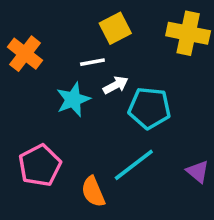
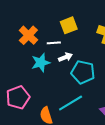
orange cross: (25, 54) -> (28, 35), moved

